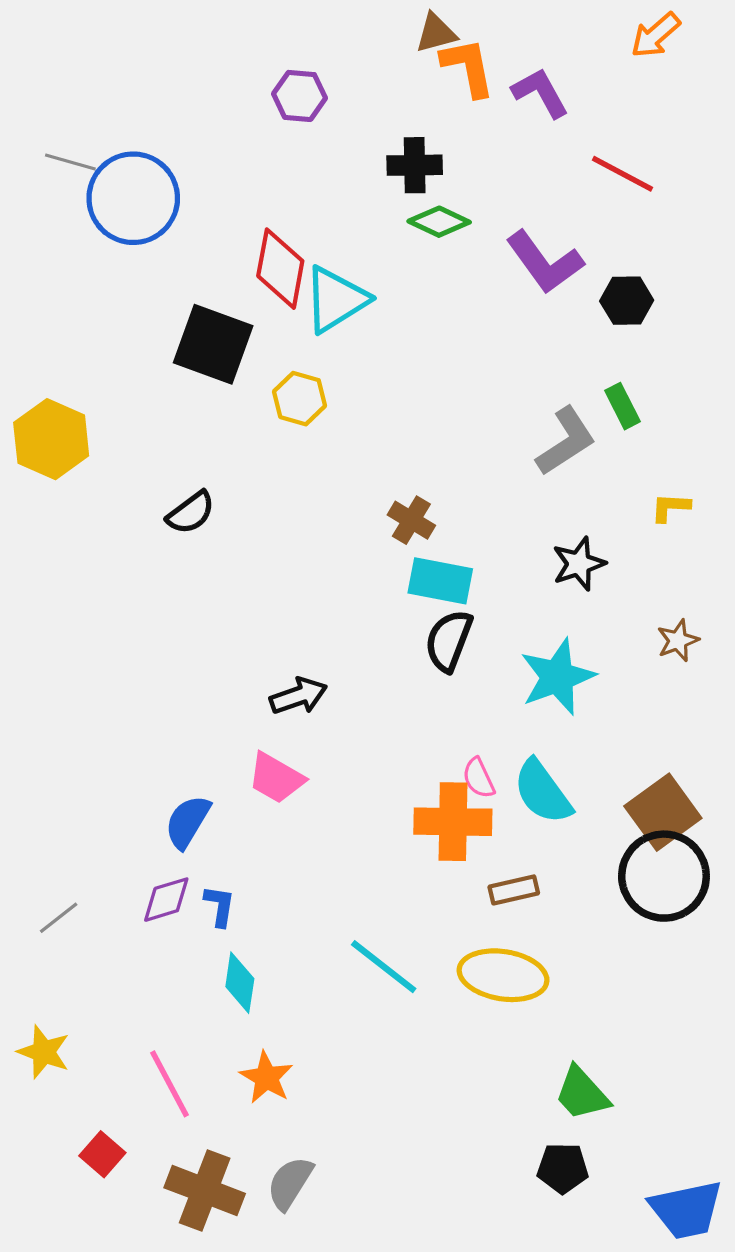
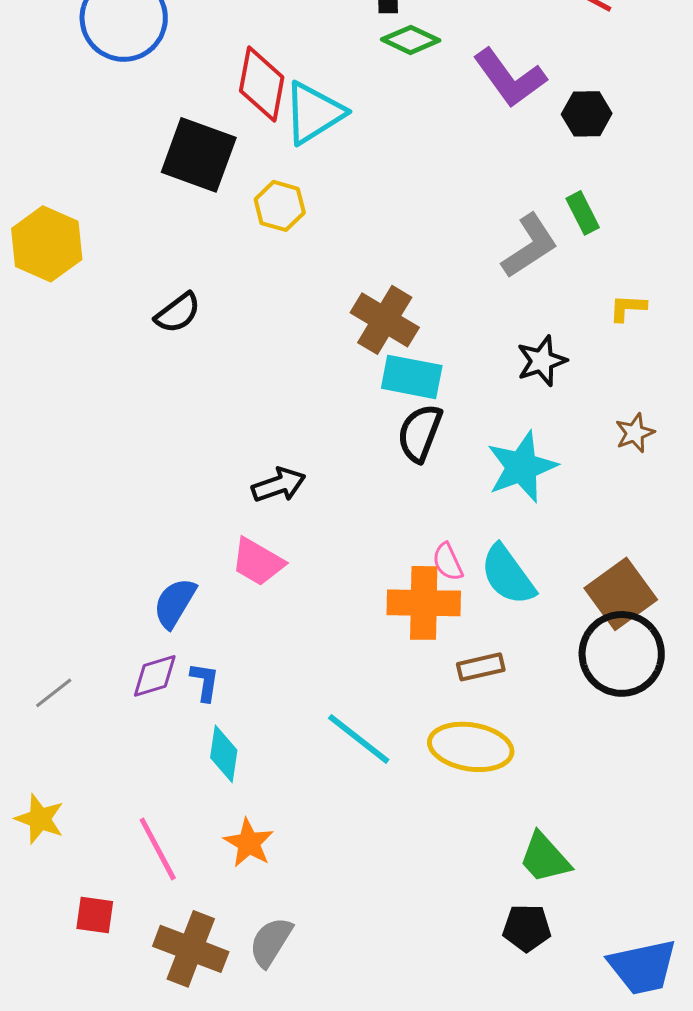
brown cross: (411, 520) -> (385, 320), size x1.5
red square: (102, 1154) -> (95, 915), turned -33

